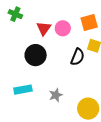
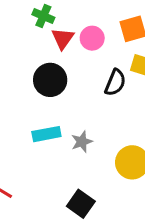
green cross: (15, 14) -> (43, 16), moved
cyan rectangle: (23, 90) -> (46, 134), moved

